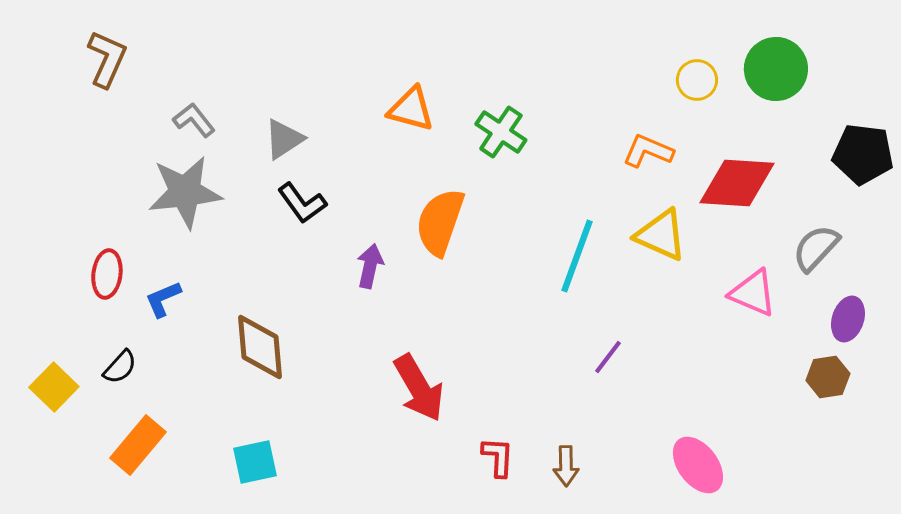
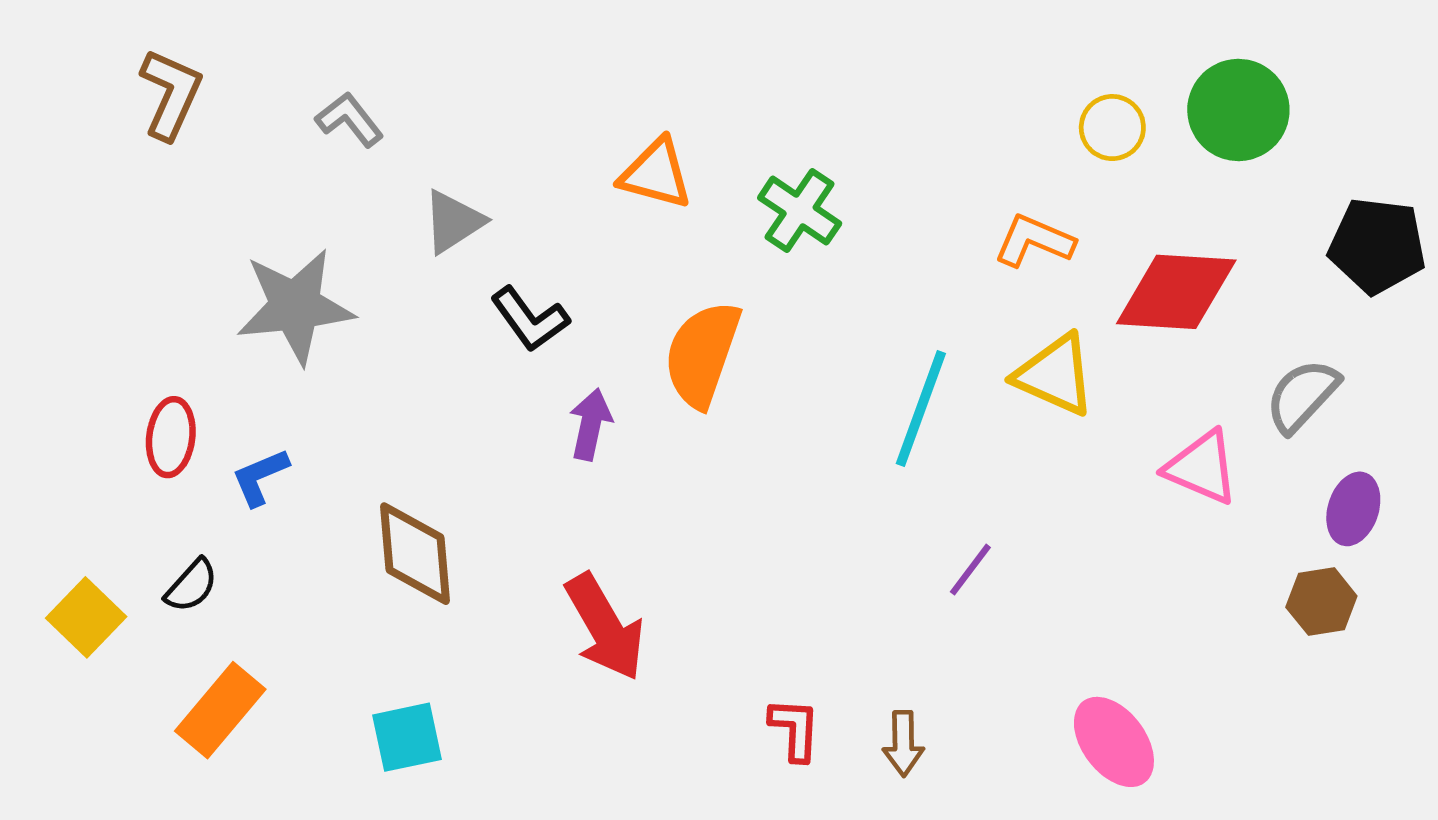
gray L-shape: (194, 120) -> (350, 120), moved
black L-shape: (302, 203) -> (530, 319), moved
red arrow: (419, 388) -> (605, 627), moved

